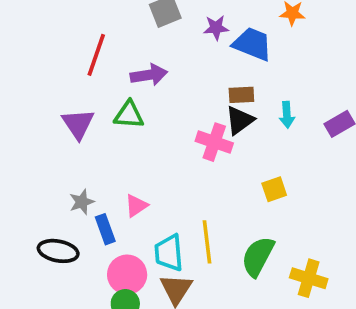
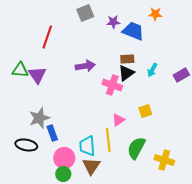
purple arrow: (149, 75) -> (85, 66), moved
green triangle: (129, 115) -> (20, 70), moved
cyan arrow: (287, 115) -> (152, 70), turned 32
gray star: (82, 202) -> (39, 118), size x1.5
pink triangle: (136, 206) -> (118, 120), moved

